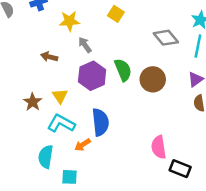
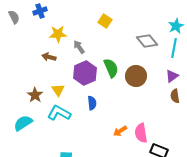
yellow star: (69, 21) -> (58, 34), moved
blue semicircle: (100, 122) -> (92, 103), moved, size x0.6
orange arrow: (83, 145) -> (120, 131), moved
cyan semicircle: (46, 157) -> (23, 123), moved, turned 48

